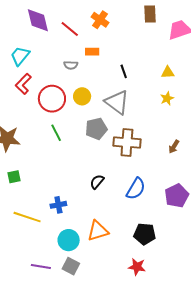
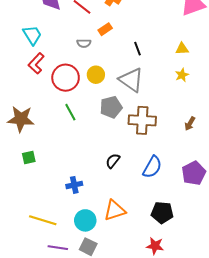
orange rectangle: (92, 52) -> (105, 29), turned -32
cyan trapezoid: (20, 56) -> (32, 35), turned 110
yellow line: (27, 217) -> (43, 220), moved

